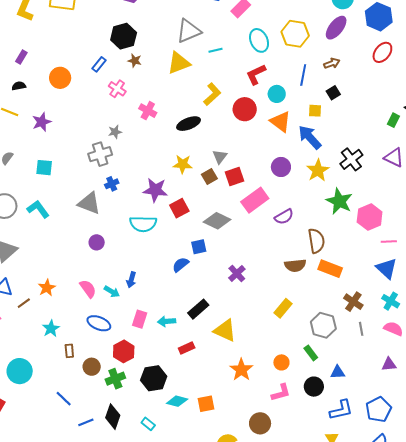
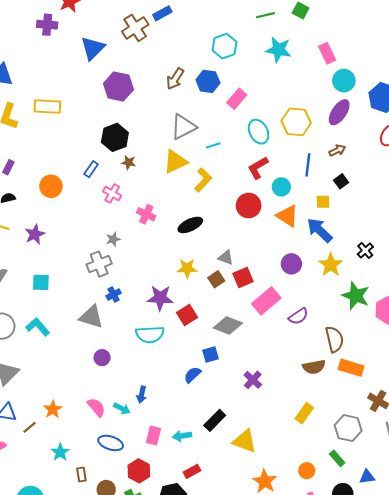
yellow L-shape: (212, 94) -> (203, 180), moved
gray triangle: (220, 157) -> (226, 257), turned -42
black cross: (351, 159) -> (365, 251), size x0.7
red rectangle: (187, 348) -> (192, 471), moved

